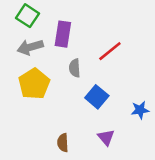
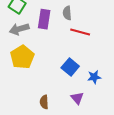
red line: (110, 51) -> (80, 32), turned 54
gray semicircle: (75, 68) -> (67, 13), moved
blue star: (140, 110) -> (94, 77), moved

